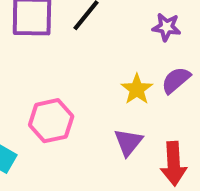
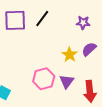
pink hexagon: (51, 121) -> (44, 79), moved

